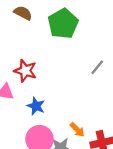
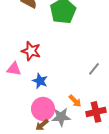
gray line: (97, 67) -> (94, 69), moved

